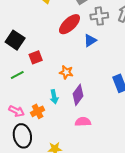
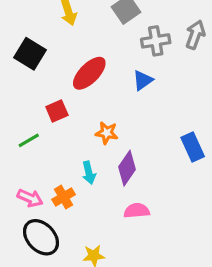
red ellipse: (70, 24) -> (89, 73), moved
black square: (15, 40) -> (30, 54), moved
black ellipse: (22, 136) -> (41, 237), turned -30

